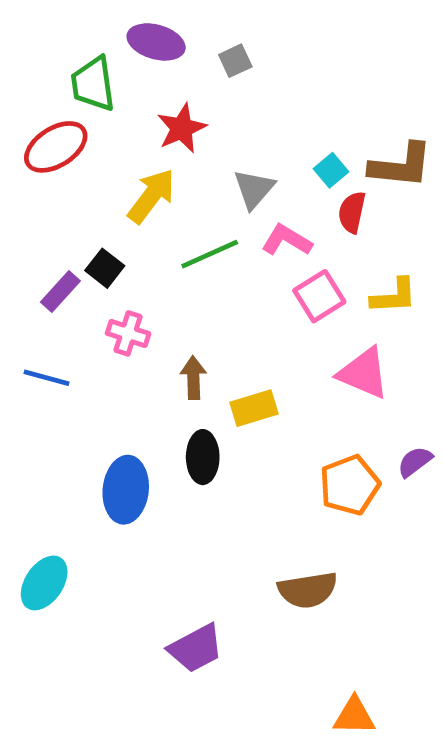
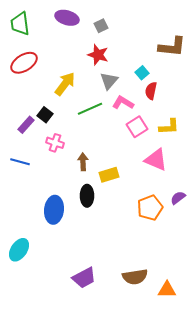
green trapezoid: (93, 84) -> (20, 24), moved
red star: (182, 128) -> (98, 55), moved, turned -30
brown L-shape: (401, 166) -> (172, 47), moved
brown semicircle: (308, 590) -> (135, 277), moved
orange triangle: (354, 716) -> (167, 290), moved

